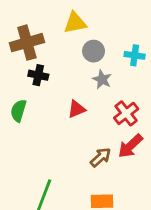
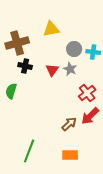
gray circle: (94, 51) -> (74, 49), moved
red triangle: (77, 109) -> (52, 70), moved, turned -32

